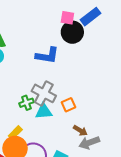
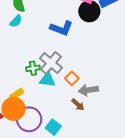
orange square: (69, 105) -> (72, 78), turned -32
gray arrow: (89, 143) -> (88, 90), moved

